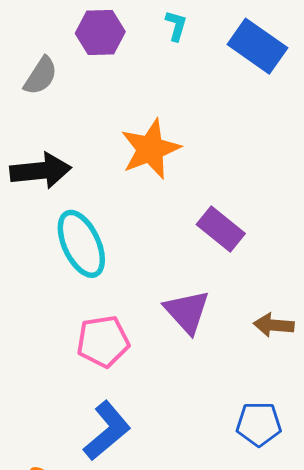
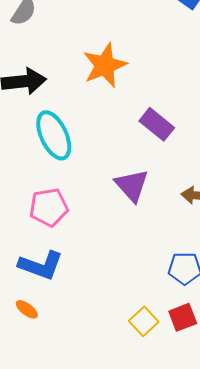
pink pentagon: (103, 341) -> (49, 207), moved
blue L-shape: (107, 431) -> (41, 265), moved, turned 60

